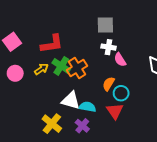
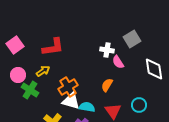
gray square: (105, 25) -> (132, 39), moved, turned -30
green cross: (61, 66) -> (30, 90), moved
orange cross: (77, 68) -> (68, 87), moved
cyan circle: (121, 93) -> (139, 105), moved

